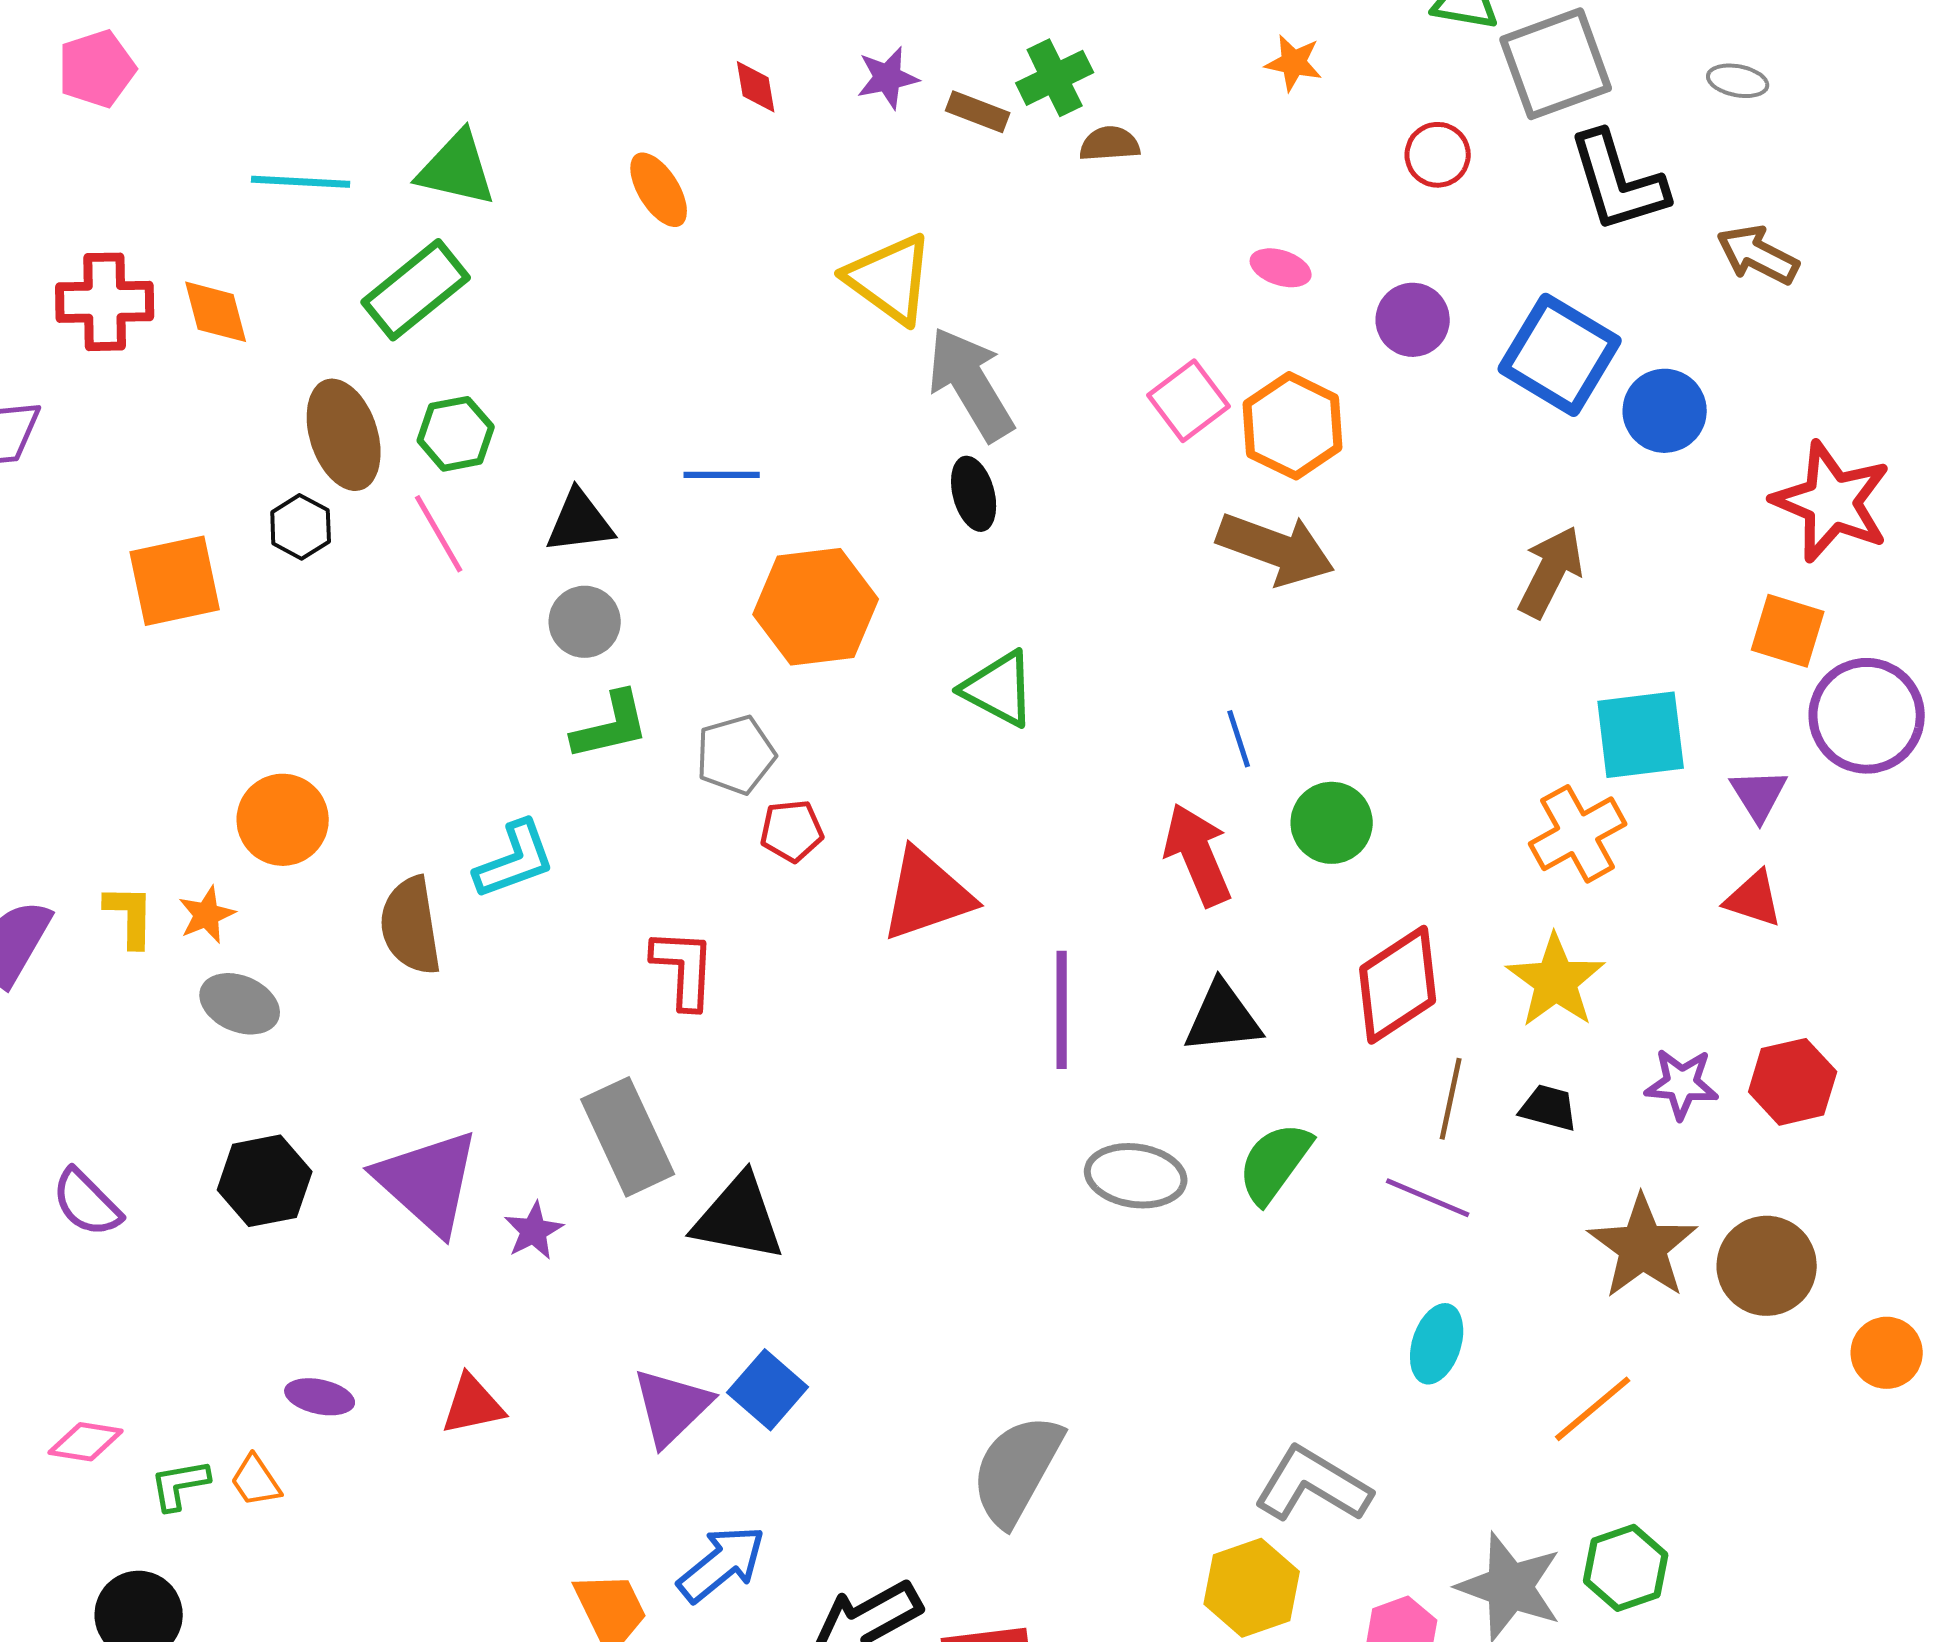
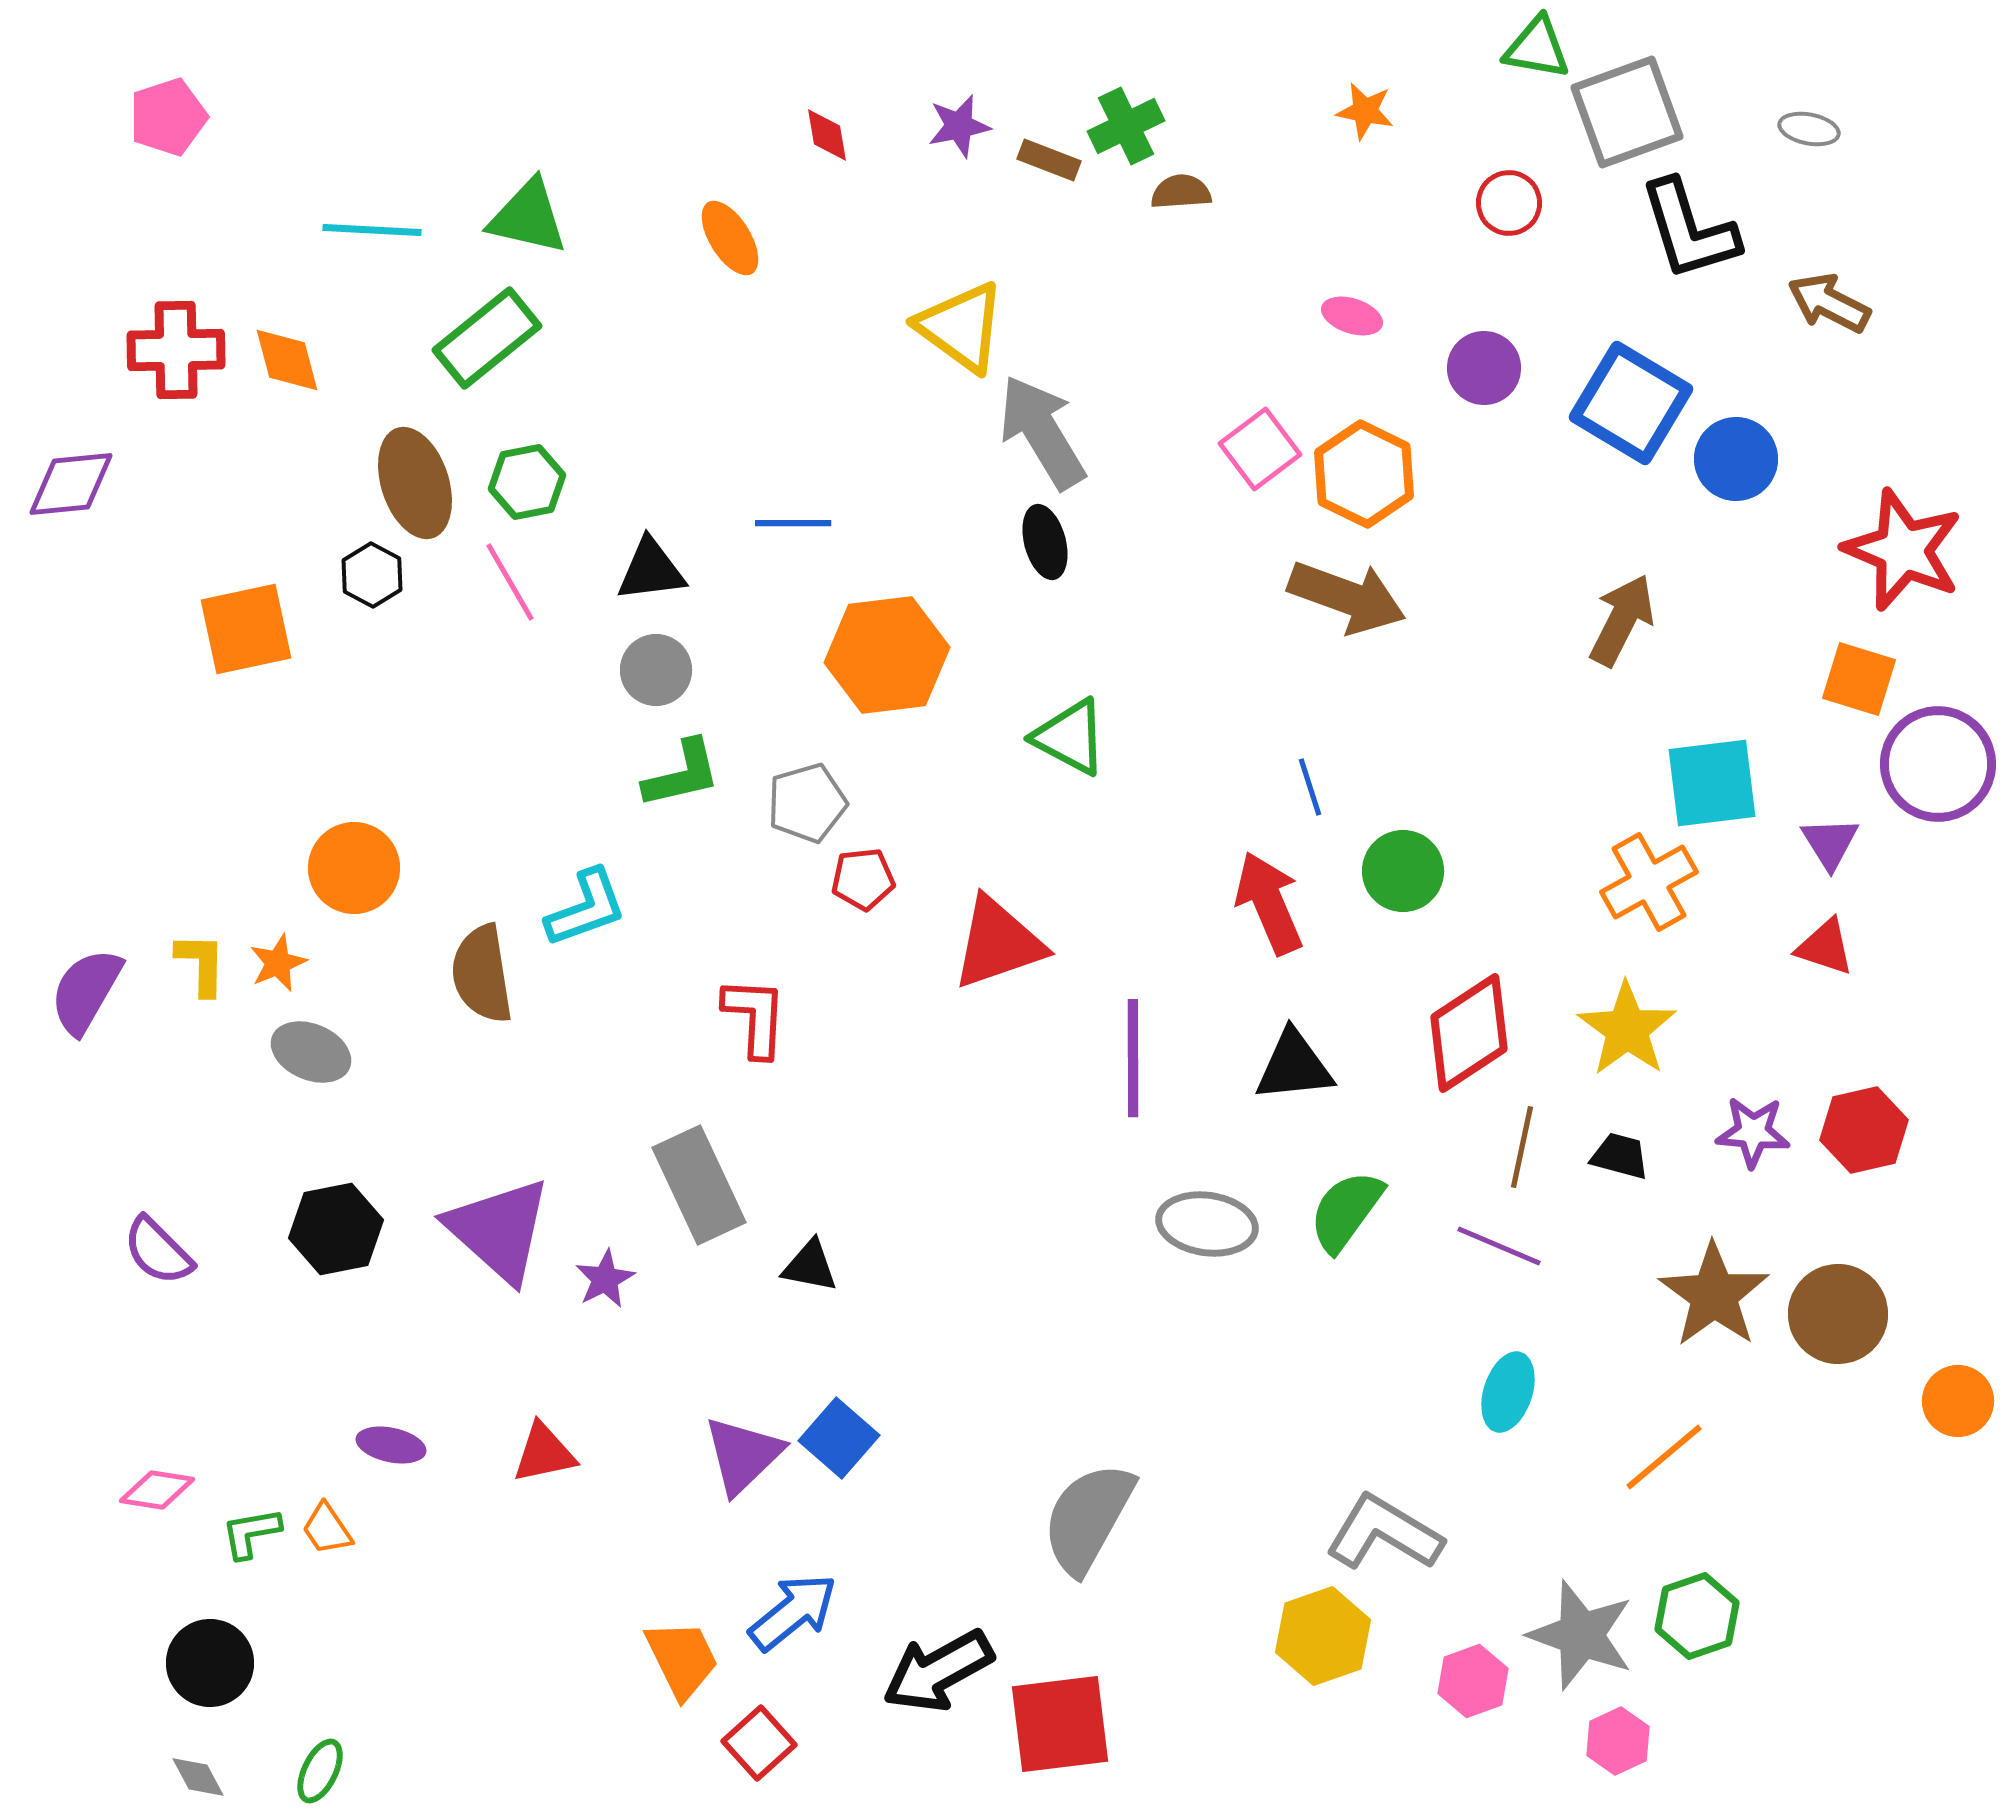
black triangle: (739, 1218) -> (810, 1266), size x0.6

